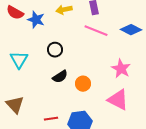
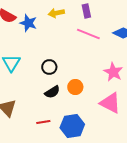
black circle: (55, 50) -> (49, 67), moved
black semicircle: (60, 77) -> (52, 92), moved

